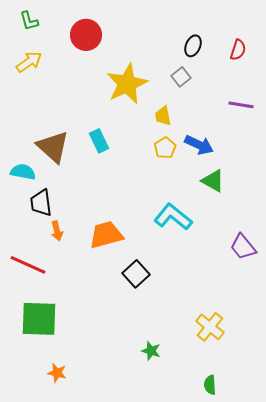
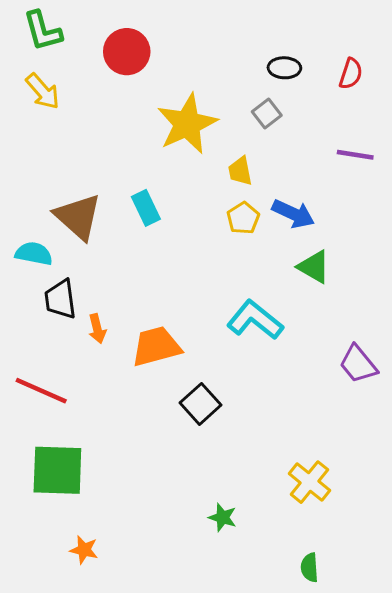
green L-shape: (29, 21) -> (43, 31), size x1.4
black ellipse: (193, 46) -> (284, 68), turned 70
yellow arrow: (29, 62) -> (43, 91), turned 84
orange arrow: (57, 231) -> (97, 329), moved

